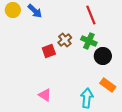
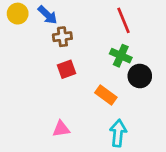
brown cross: (65, 40) -> (62, 37), moved, turned 32
orange rectangle: (108, 85) -> (106, 95), moved
pink triangle: (45, 95) -> (61, 129), turned -40

